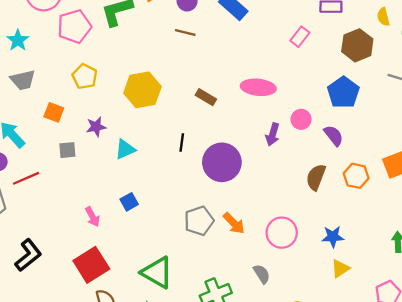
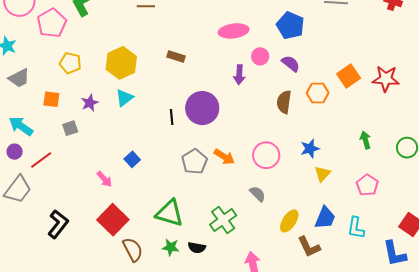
pink ellipse: (258, 87) -> (234, 31), moved
black line: (182, 143) -> (172, 117), moved
cyan triangle: (125, 149) -> (124, 98), moved

